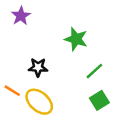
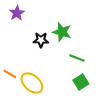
black star: (38, 67) -> (41, 40), moved
green line: (94, 71) -> (77, 58), turned 63

